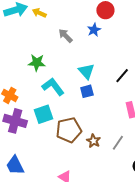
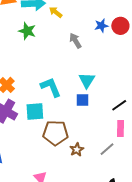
blue star: (94, 30) -> (101, 26), moved
green star: (37, 63) -> (27, 31), moved
black line: (122, 76) -> (119, 105), moved
gray line: (118, 143) -> (107, 149), moved

